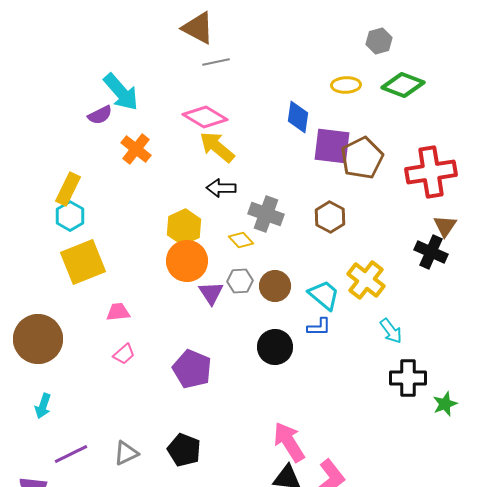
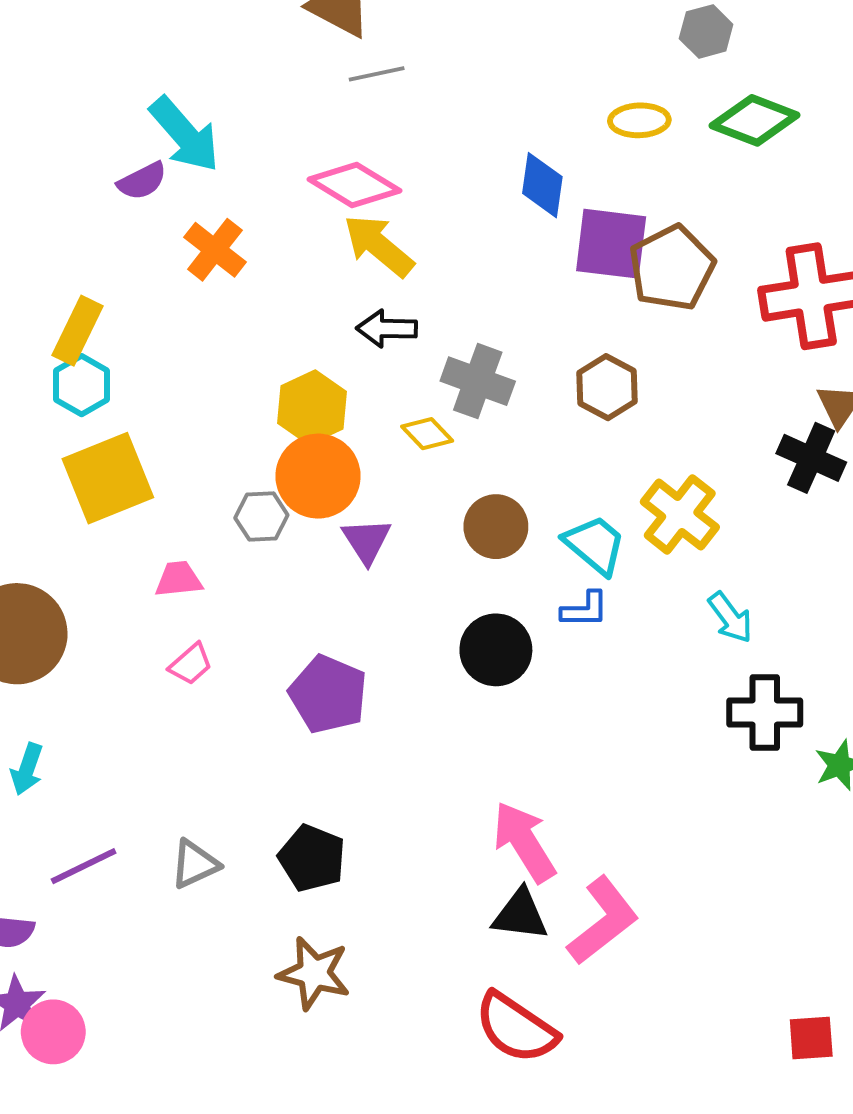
gray hexagon: (240, 281) -> (261, 516), moved

